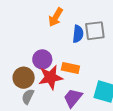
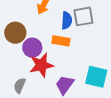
orange rectangle: (70, 68) -> (61, 41), moved
brown circle: (24, 78) -> (15, 33), moved

